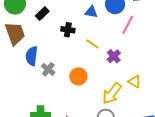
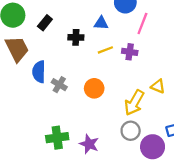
blue triangle: (91, 12) -> (101, 23), moved
yellow line: (92, 44) -> (105, 50), turned -48
purple cross: (114, 56) -> (130, 52), moved, turned -32

